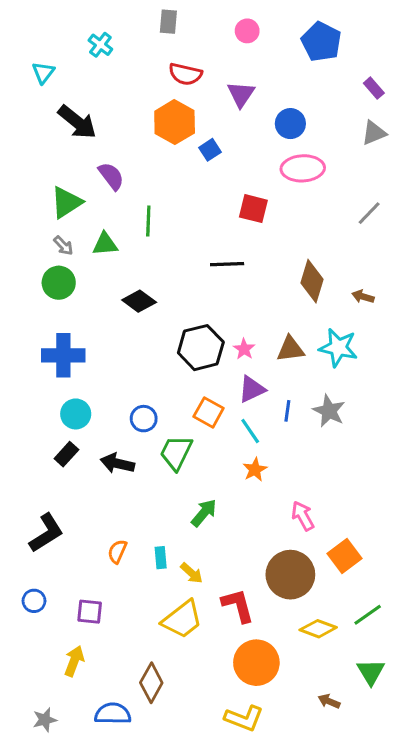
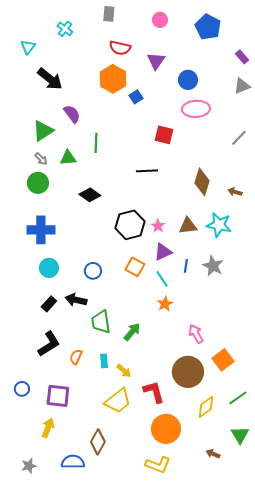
green trapezoid: (176, 453) -> (101, 322), moved, turned -35
black rectangle: (66, 454) -> (49, 304), moved
black L-shape: (46, 533) -> (49, 344), moved
purple square: (90, 612) -> (58, 396), size x1.4
yellow diamond: (318, 629) -> (206, 407), turned -55

